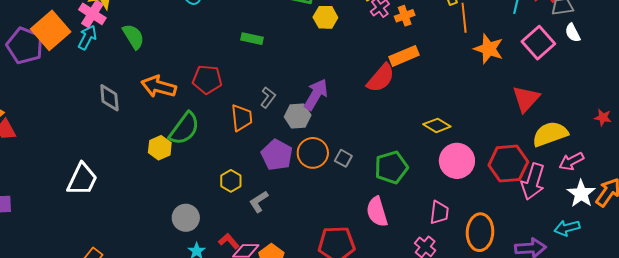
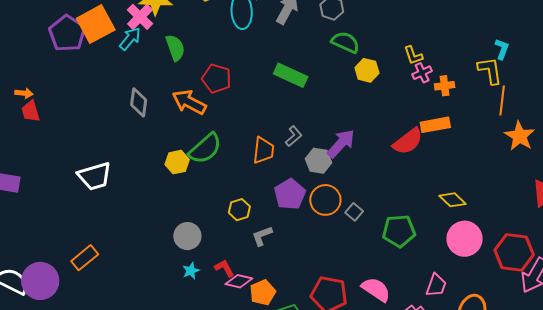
green rectangle: (252, 39) -> (291, 75), size x1.5
red pentagon: (207, 79) -> (217, 79), moved
white trapezoid: (82, 179) -> (95, 176), turned 36
pink semicircle: (377, 212) -> (376, 289), moved, turned 128

